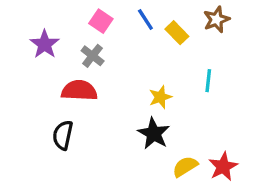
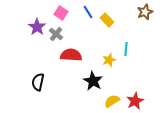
brown star: (216, 19) -> (145, 12), moved
purple star: (45, 44) -> (37, 27), moved
red semicircle: (79, 91) -> (71, 55), moved
yellow star: (160, 97) -> (109, 60), moved

